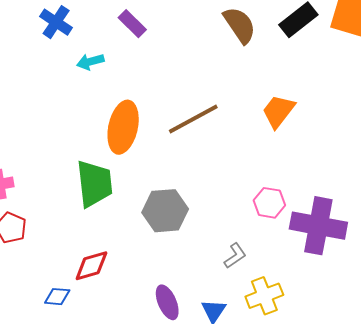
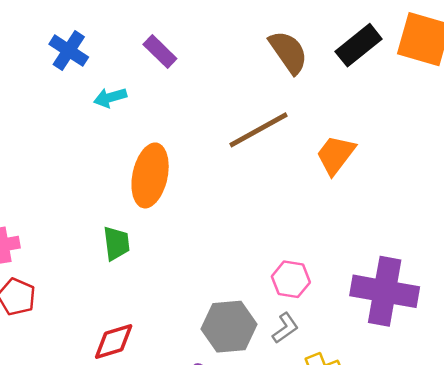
brown line: (193, 119) -> (259, 130), moved
green trapezoid: (94, 184) -> (116, 243), size x0.6
pink hexagon: (269, 203) -> (291, 279), moved
gray hexagon: (165, 211) -> (229, 327), moved

